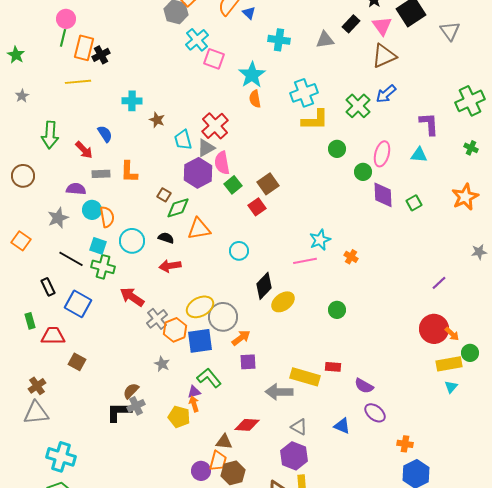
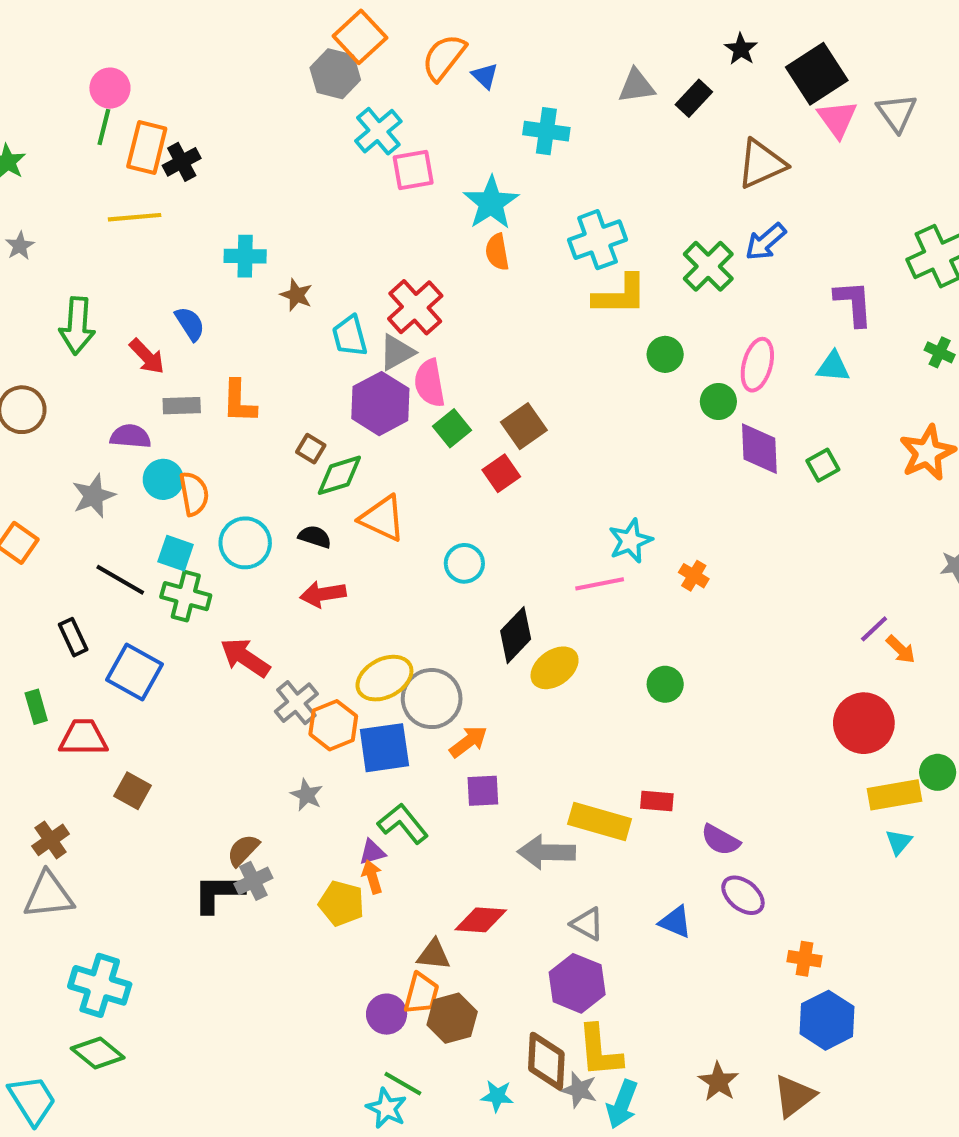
pink triangle: (382, 26) -> (837, 119), moved
gray triangle: (325, 40) -> (636, 86), moved
pink square: (214, 59) -> (413, 170), turned -30
orange triangle: (199, 229) -> (382, 518), turned 35
orange arrow: (452, 334) -> (901, 649), moved

